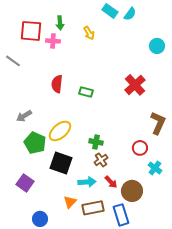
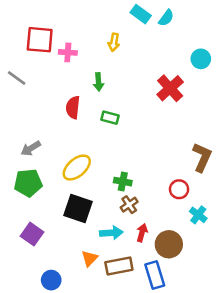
green arrow: (60, 23) -> (98, 82), moved
yellow arrow: (89, 33) -> (114, 42), turned 40
red cross: (135, 85) -> (170, 88), moved
green pentagon: (35, 143) -> (28, 183), moved, turned -30
red arrow: (111, 182) -> (142, 233), turned -120

